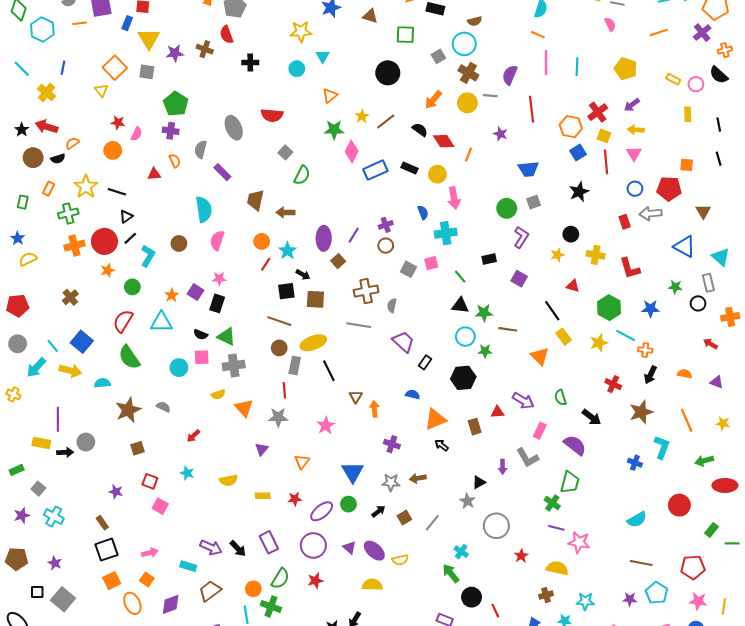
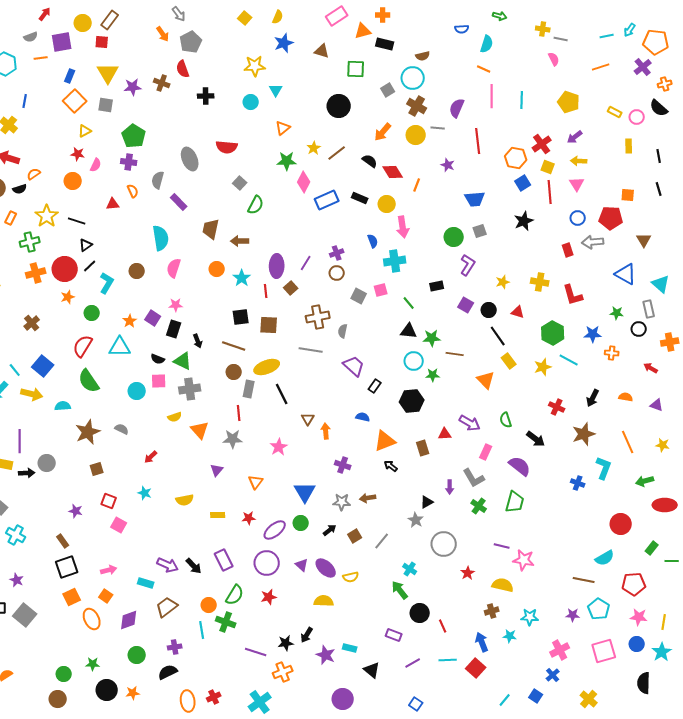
blue rectangle: (127, 23) -> (70, 76), moved
yellow triangle: (101, 90) -> (85, 131), moved, turned 40
black circle: (571, 234) -> (489, 310), moved
red line: (266, 264) -> (266, 291), moved, turned -40
black arrow: (303, 275) -> (198, 341), moved, turned 40
orange cross: (645, 350) -> (612, 353), moved
green cross: (552, 503) -> (479, 506), moved
cyan semicircle: (637, 520) -> (605, 558), moved

